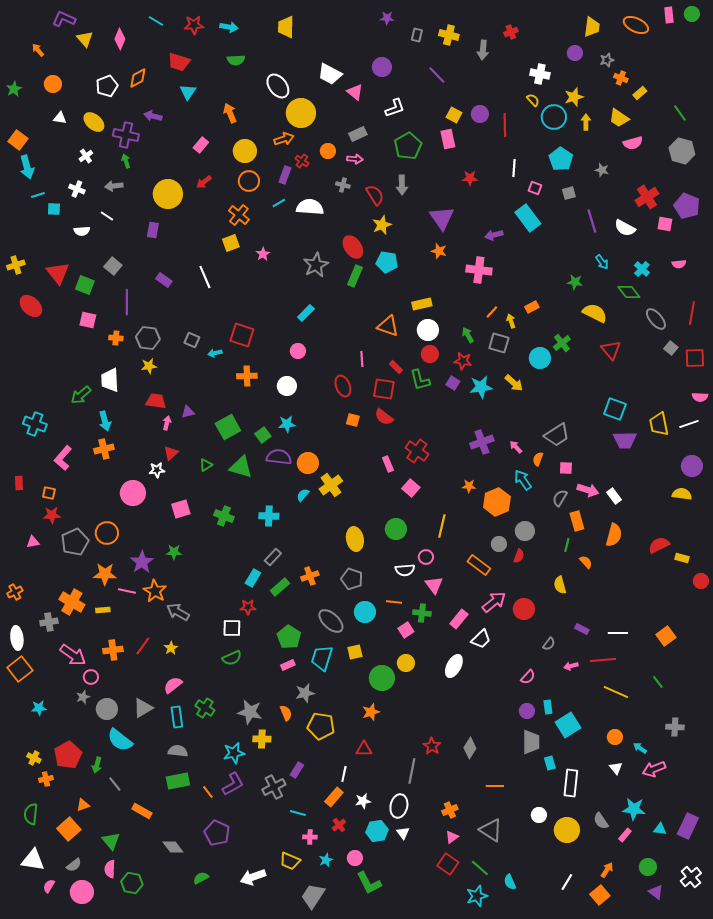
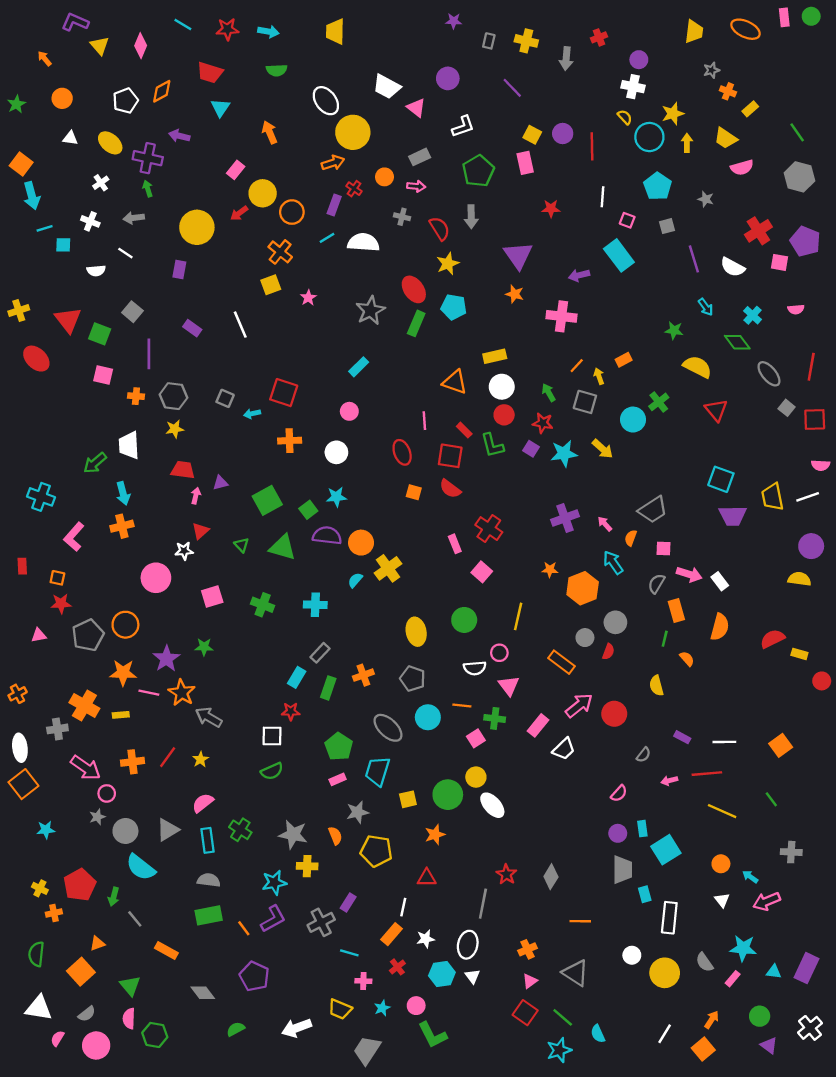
purple circle: (575, 53) -> (639, 60), moved
yellow circle: (245, 151) -> (263, 193), moved
green triangle: (206, 465) -> (241, 545), turned -40
green rectangle: (280, 587) -> (328, 688), turned -30
yellow square: (355, 652) -> (408, 799), moved
white ellipse: (454, 666) -> (492, 805), moved, turned -70

